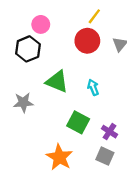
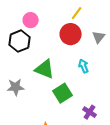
cyan arrow: (93, 87) -> (84, 66), moved
green square: (78, 122) -> (63, 93), moved, turned 30

